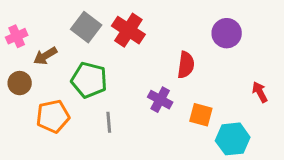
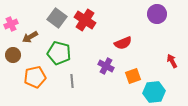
purple circle: (227, 33) -> (157, 14), moved
red semicircle: (186, 65) -> (123, 43), turned 60
orange square: (201, 115) -> (133, 76), turned -35

